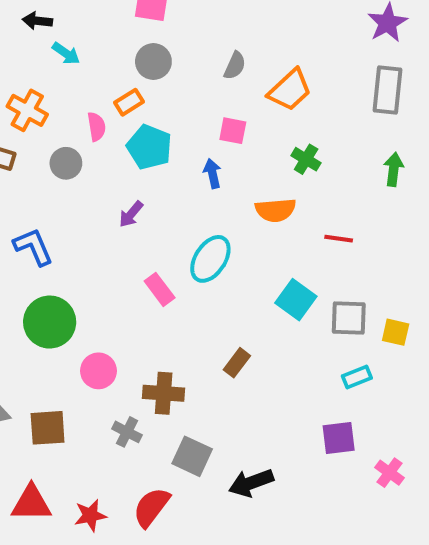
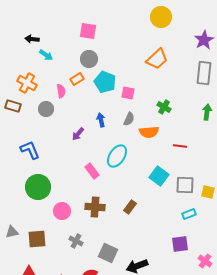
gray semicircle: (235, 66) -> (129, 119), moved
orange trapezoid: (290, 90) -> (157, 59), moved
cyan pentagon: (149, 147) -> (105, 82), moved
blue arrow: (212, 173) -> (101, 120), moved
brown cross: (164, 393) -> (95, 207), moved

